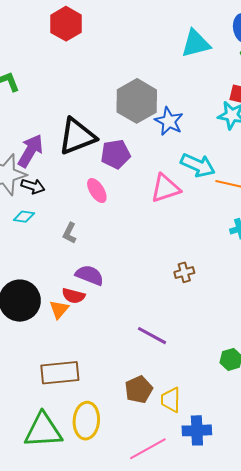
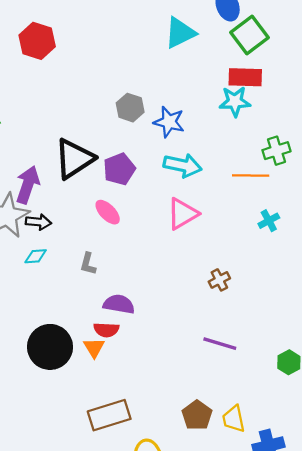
gray hexagon: (137, 101) -> (130, 108), size x0.6
cyan arrow: (198, 165) -> (183, 165), moved
pink triangle: (165, 188) -> (182, 214), moved
purple line: (152, 336) -> (220, 344), moved

